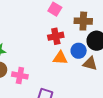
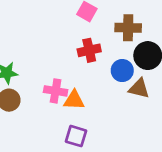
orange triangle: (60, 58) -> (74, 100), moved
pink cross: (20, 75) -> (56, 91), moved

